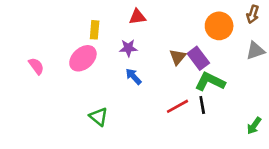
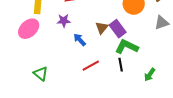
blue arrow: (134, 76) -> (80, 40), moved
red line: (178, 106) -> (91, 66), moved
green arrow: (254, 126) -> (150, 75), moved

